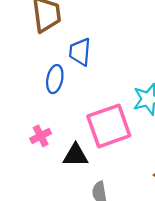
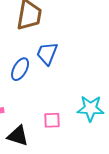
pink square: (109, 126) -> (52, 120), size x0.5

